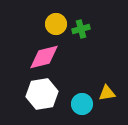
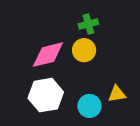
yellow circle: (56, 24) -> (84, 50), moved

